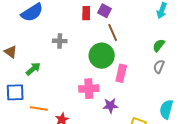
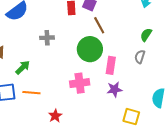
gray semicircle: (159, 67) -> (140, 57), moved
purple star: (110, 106) -> (114, 89), moved
orange line: (39, 108) -> (31, 93), moved

